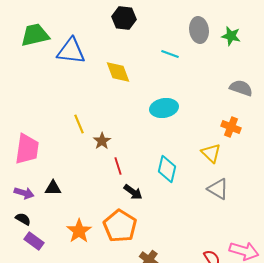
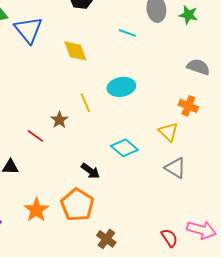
blue triangle: (71, 51) -> (28, 30), turned 44
yellow line: (79, 124) -> (85, 103), moved
red line: (118, 166) -> (35, 136), moved, turned -36
cyan diamond: (167, 169) -> (124, 148), turned -64

